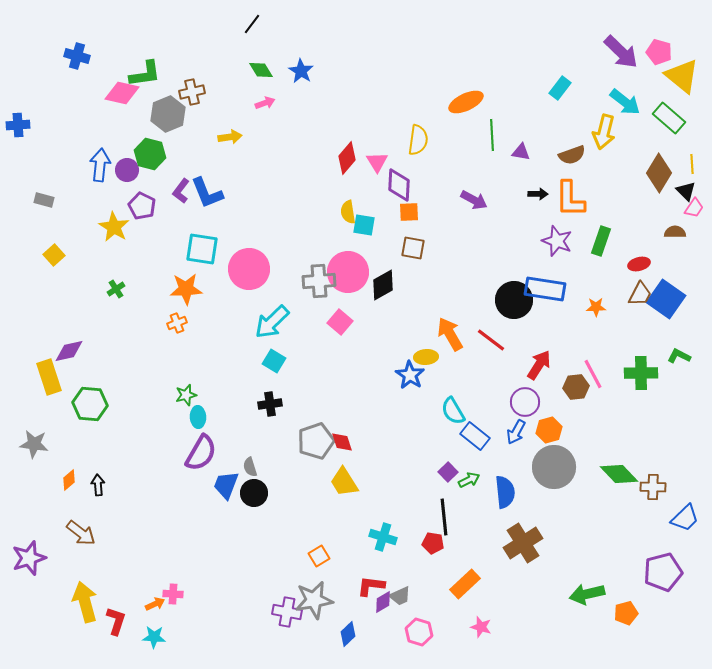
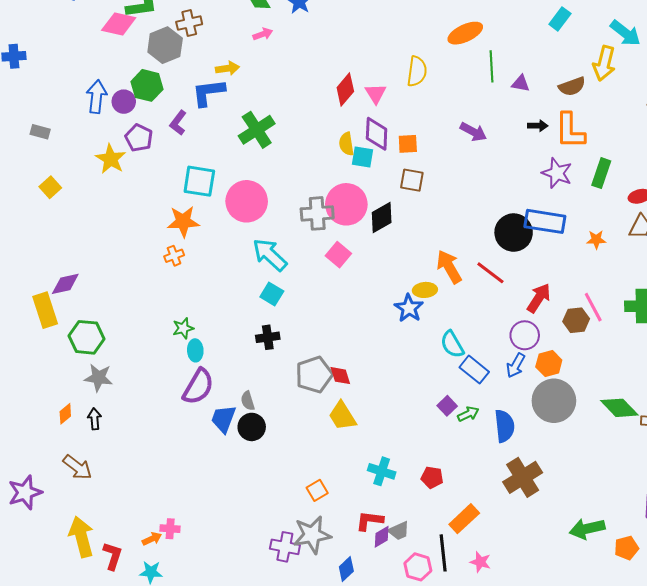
purple diamond: (399, 185) -> (377, 134), moved
blue L-shape: (207, 193) -> (208, 93), moved, turned 105
green cross: (116, 289) -> (257, 130), moved, size x2.0
cyan arrow: (272, 322) -> (270, 255), turned 87
gray star: (34, 444) -> (99, 378), moved
black line: (444, 517) -> (443, 553), moved

